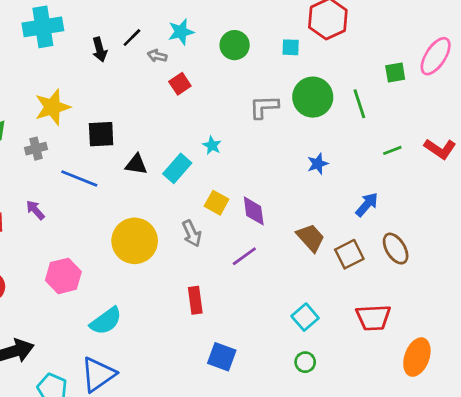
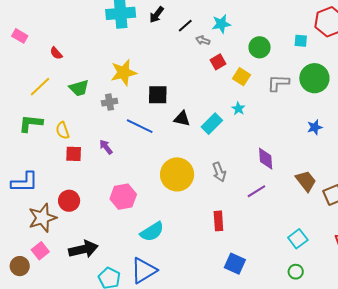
green circle: (235, 45) -> (260, 47), moved
black arrow: (100, 50) -> (157, 15), moved, turned 48
yellow square: (217, 203) -> (241, 77), moved

